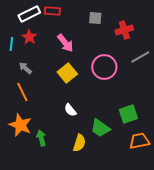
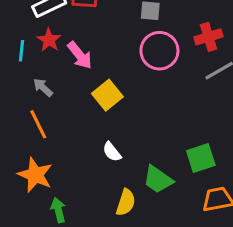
red cross: (124, 30) -> (208, 37), moved
pink arrow: (65, 43) -> (80, 55), moved
pink circle: (104, 67) -> (159, 51), moved
green arrow: (41, 138) -> (58, 210), moved

